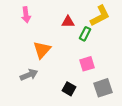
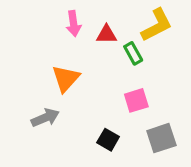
pink arrow: (26, 15) -> (74, 24), moved
green rectangle: (85, 34) -> (133, 53), turned -56

